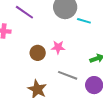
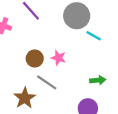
gray line: (68, 75) -> (47, 82), moved

